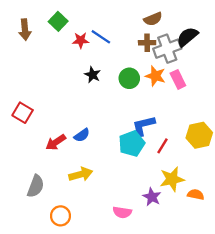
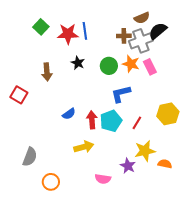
brown semicircle: (153, 19) -> (142, 18), moved
green square: (58, 21) -> (41, 27), moved
brown arrow: (25, 30) -> (47, 72), moved
blue line: (101, 37) -> (85, 31), turned 48
red star: (81, 40) -> (68, 34), size x1.5
blue L-shape: (144, 126) -> (121, 94), moved
red arrow: (56, 142) -> (92, 120), moved, turned 120
yellow arrow: (81, 174) -> (84, 147), moved

